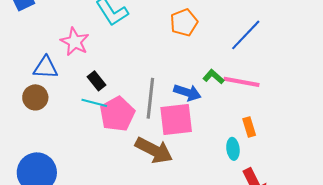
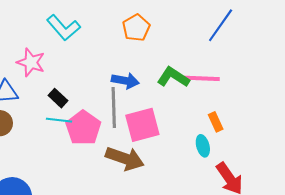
blue line: (246, 35) -> (221, 25), moved
green L-shape: (213, 77) -> (173, 77), size x1.5
blue arrow: (187, 93) -> (125, 81), moved

